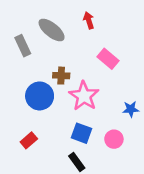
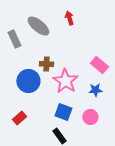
pink rectangle: (108, 59) -> (99, 65), moved
blue star: (131, 109) -> (95, 90), moved

